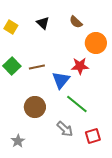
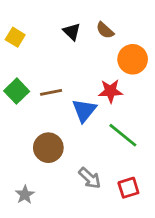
black triangle: (43, 23) -> (72, 32), moved
green line: (77, 104) -> (123, 135), moved

